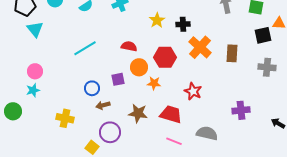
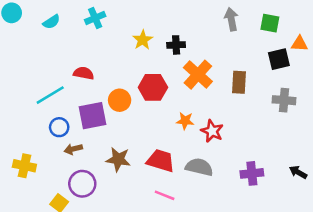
red semicircle: (129, 46) -> (84, 73), moved
cyan line: (85, 48) -> (50, 95), moved
purple square: (118, 79) -> (93, 116), size x1.6
orange star: (154, 83) -> (185, 121), moved
red star: (193, 91) -> (212, 131), moved
purple cross: (241, 110) -> (252, 173), moved
gray semicircle: (207, 133) -> (199, 167), moved

